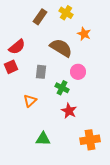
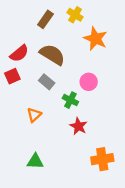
orange star: (84, 34) -> (95, 39), size x1.5
brown semicircle: (61, 48) -> (52, 55), moved
gray rectangle: (41, 72) -> (47, 82), turned -56
green triangle: (43, 139) -> (35, 161), moved

